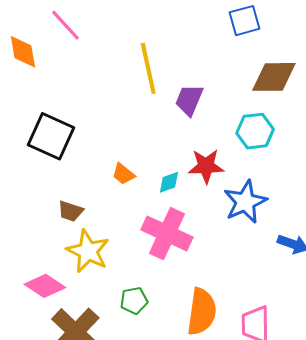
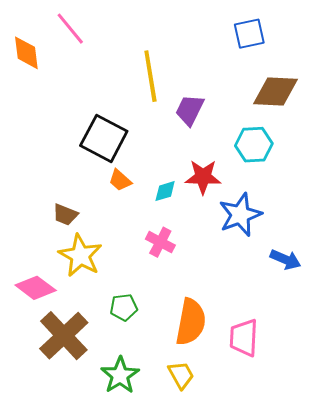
black square: (51, 136) -> (104, 138), moved
pink cross: (167, 234) -> (160, 242), size x0.6

